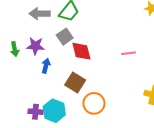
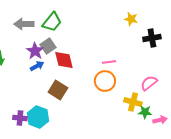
purple star: (35, 46) -> (35, 51), moved, turned 30
blue arrow: (46, 66) -> (37, 66), moved, turned 48
orange circle: (94, 103) -> (105, 81), moved

